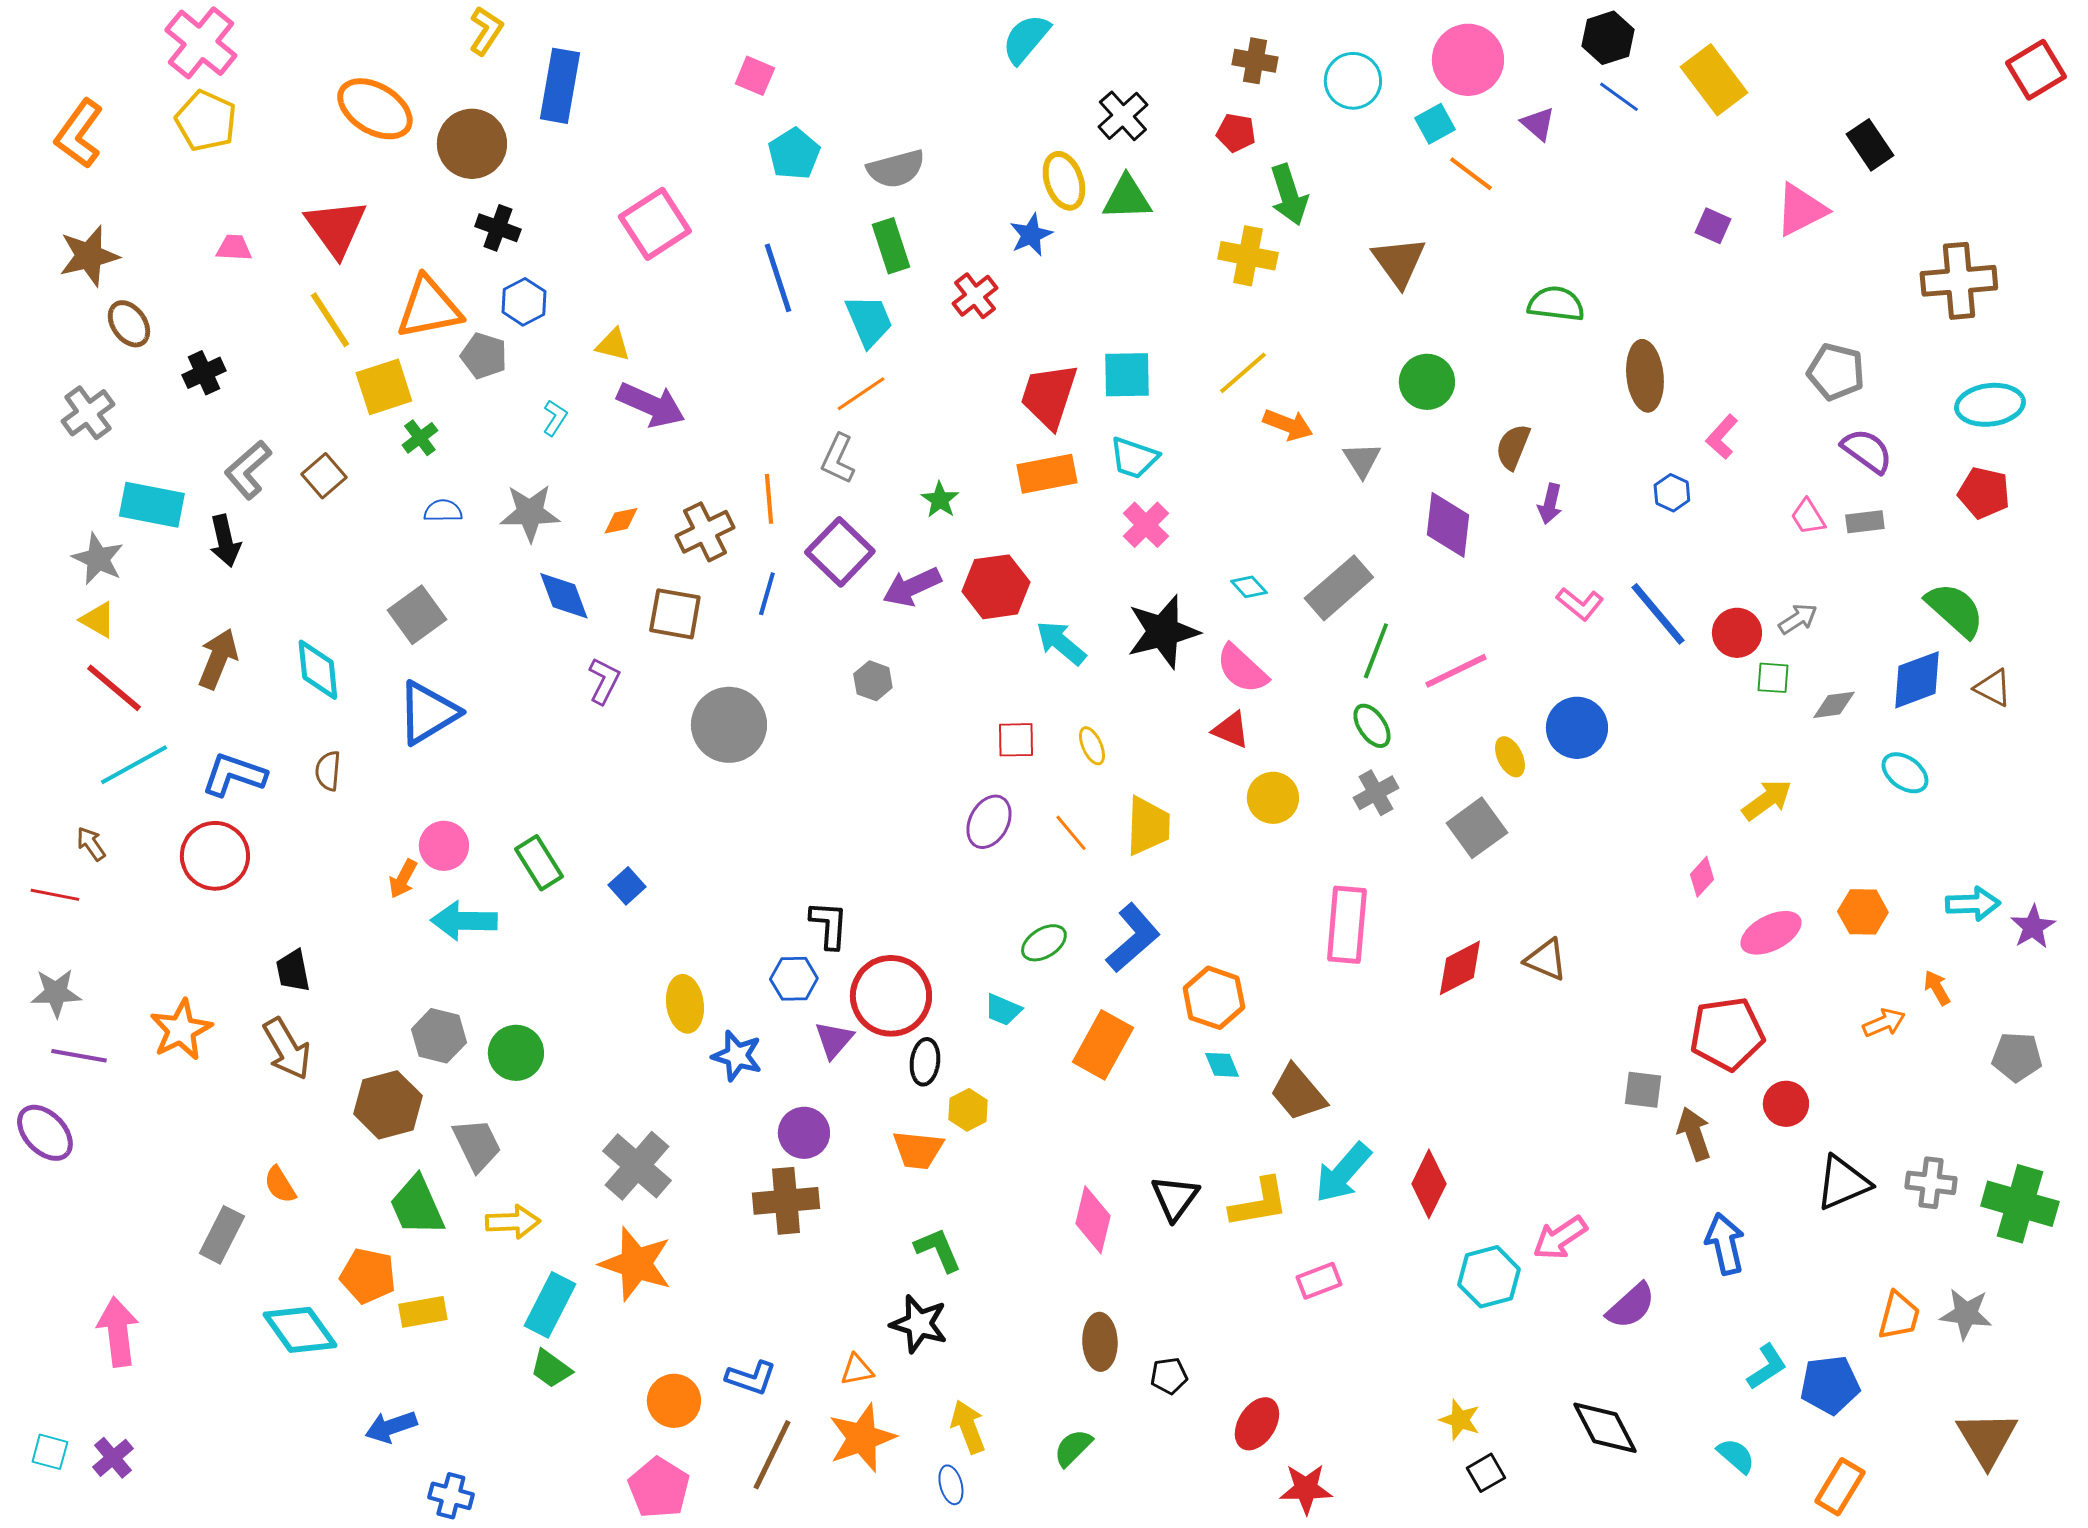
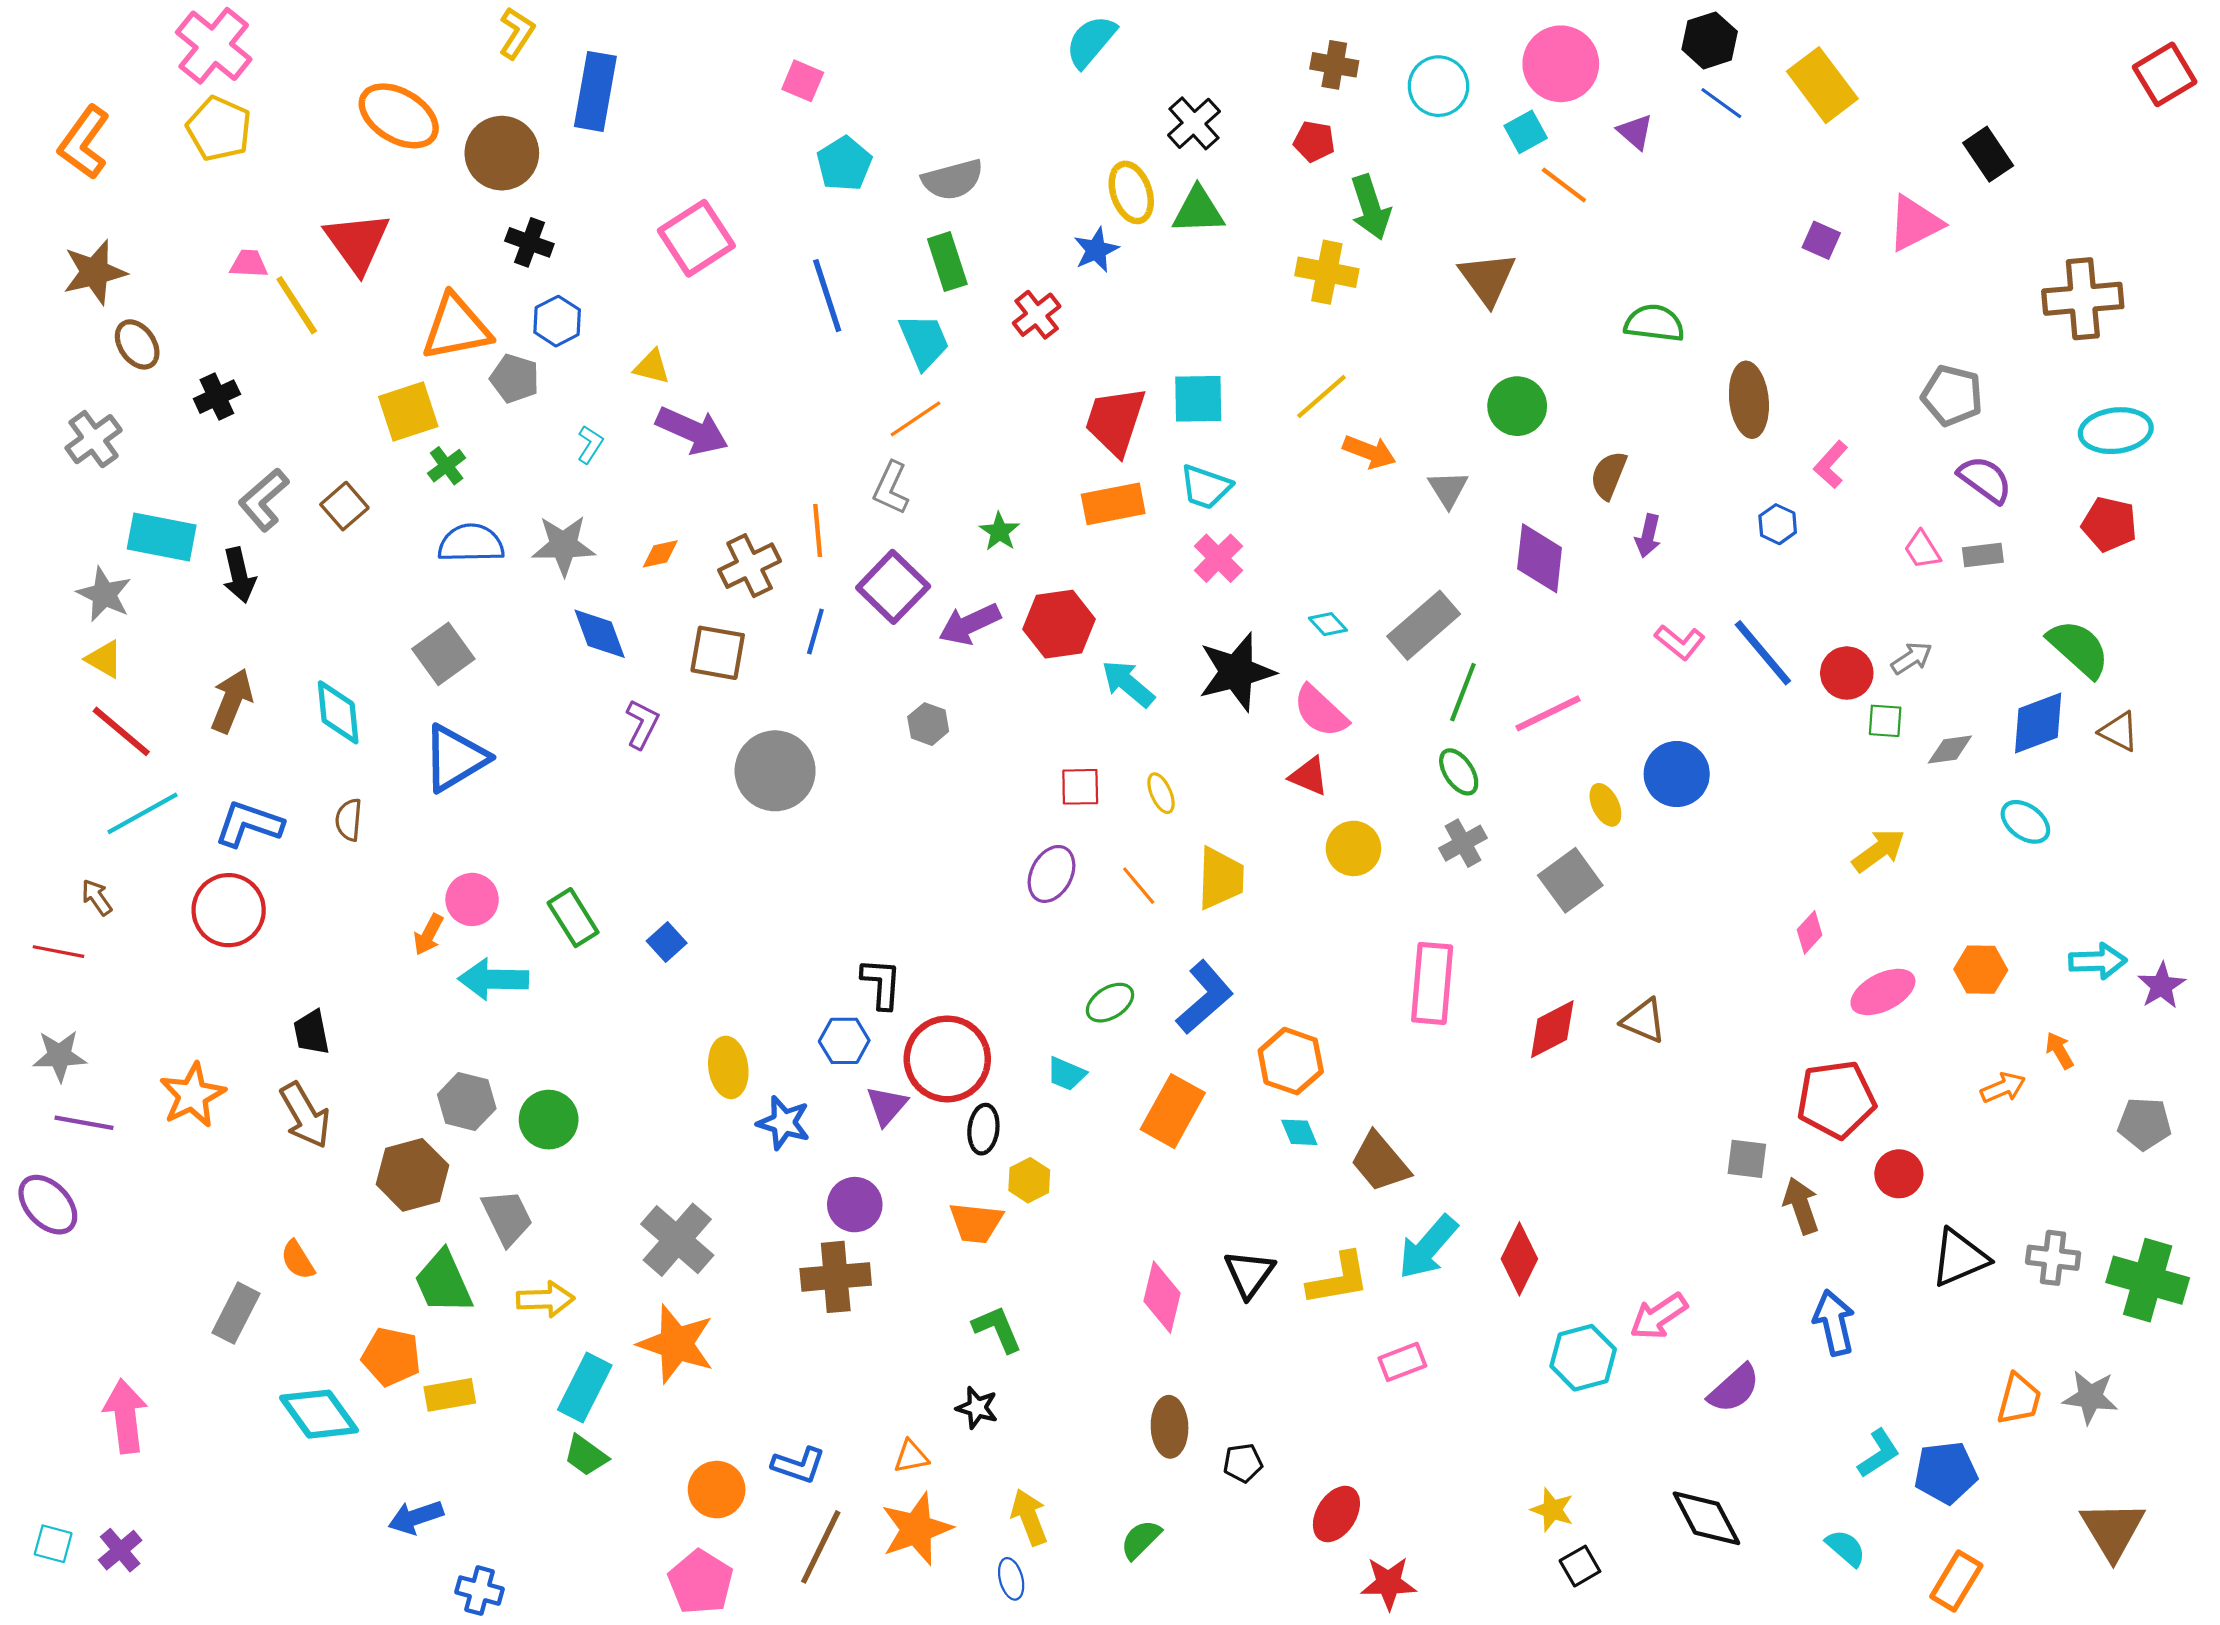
yellow line: (330, 320) -> (297, 305), moved
blue semicircle: (443, 511) -> (471, 543), size x1.6
black star: (919, 1324) -> (977, 1408), size x0.7

